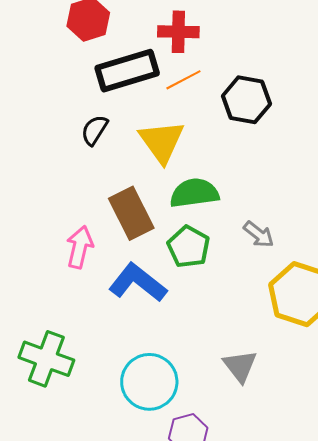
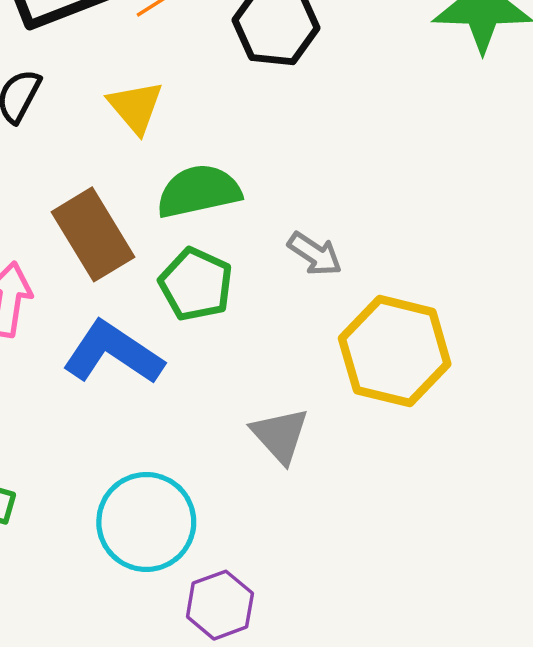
yellow triangle: (162, 142) -> (135, 107), size x0.7
gray triangle: (240, 366) -> (280, 435), moved

